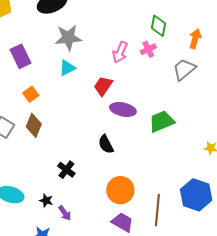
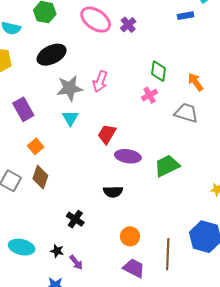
orange arrow: (195, 39) -> (196, 82), turned -48
pink arrow: (120, 52) -> (100, 81), moved
cyan triangle: (67, 68) -> (70, 118), turned -30
gray trapezoid: (184, 69) -> (186, 113), turned 60
black semicircle: (106, 144) -> (113, 192), turned -60
orange circle: (120, 190) -> (130, 236), size x0.7

